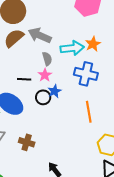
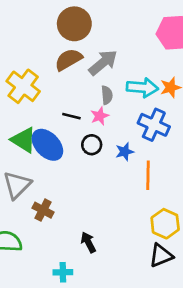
gray arrow: (40, 35) -> (103, 63), turned 105
blue star: (55, 91) -> (125, 152), moved
brown cross: (27, 142) -> (43, 210), moved

